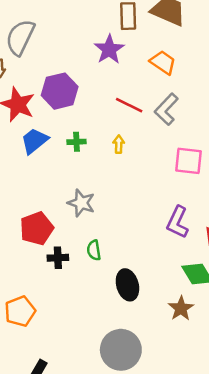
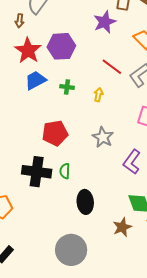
gray star: (81, 203) -> (103, 137), moved
red pentagon: (37, 228) -> (55, 133), moved
black cross: (58, 258) -> (37, 172), size x1.8

